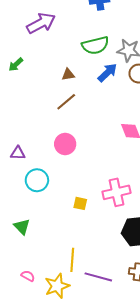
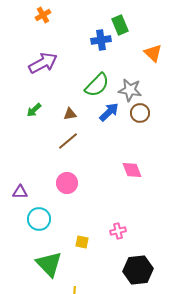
green semicircle: (95, 45) -> (97, 85), turned -32
green arrow: (16, 64) -> (34, 110), moved
pink cross: (116, 192) -> (118, 231), size x0.6
green triangle: (22, 227) -> (49, 264), moved, size x1.6

